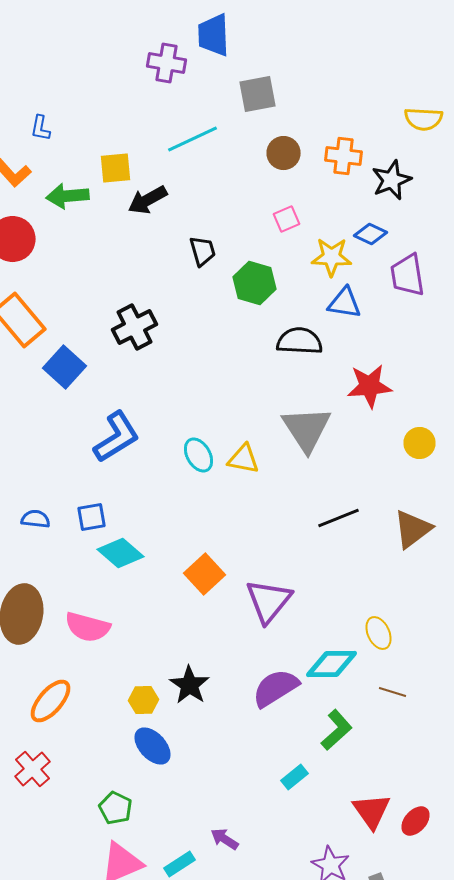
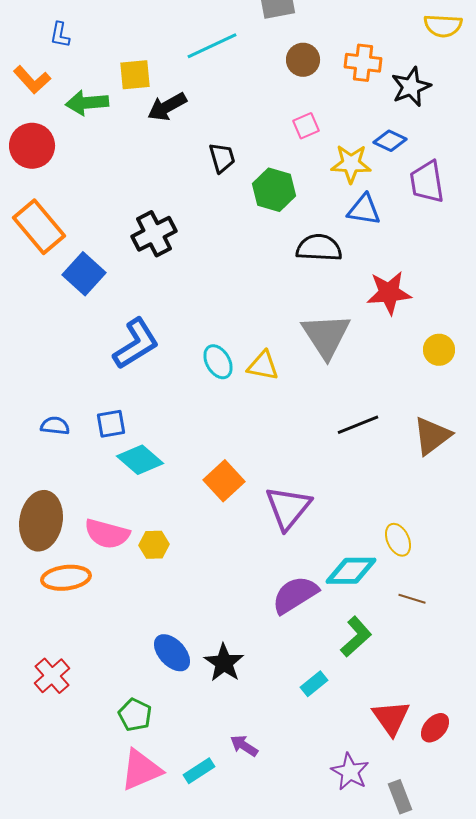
black star: (190, 685) -> (224, 663), moved
yellow hexagon: (144, 700) -> (154, 545), moved
orange ellipse: (50, 701) -> (66, 578), moved, turned 42

